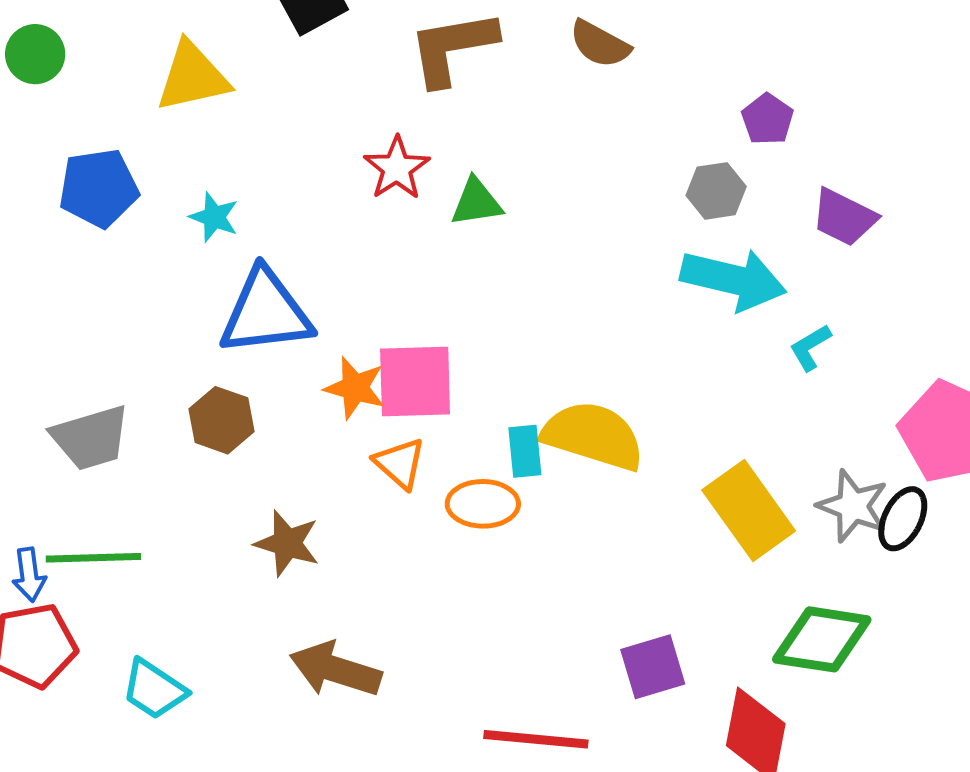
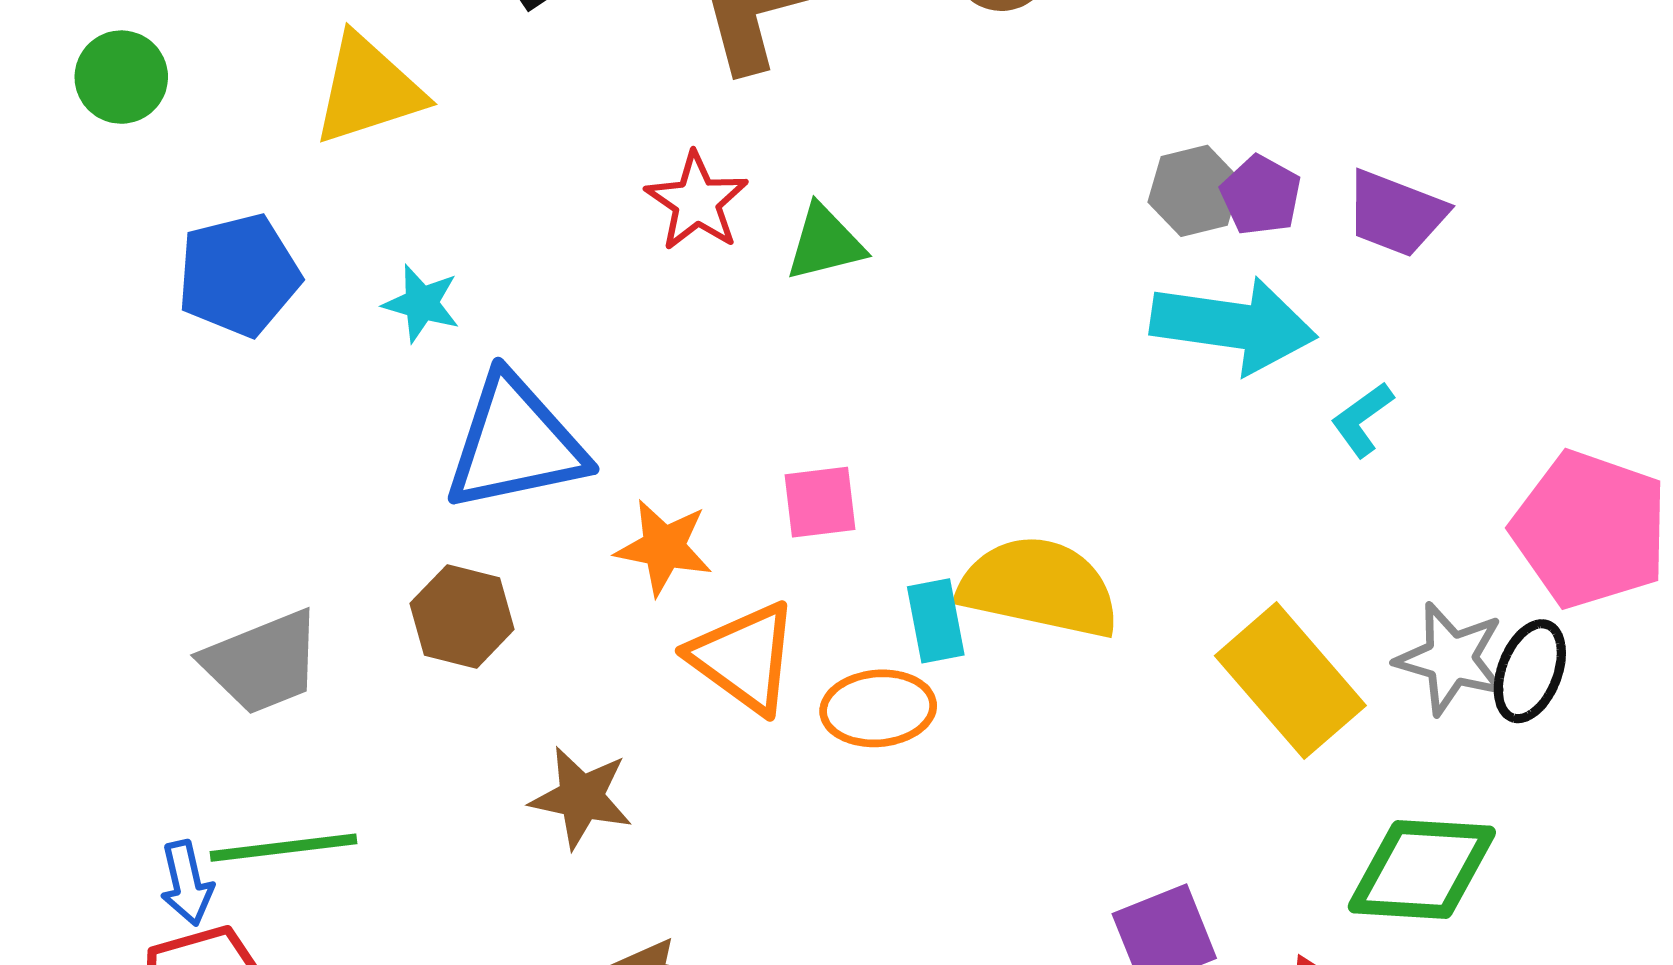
purple pentagon: (767, 119) -> (1261, 195), moved
pink square: (415, 382) -> (820, 502), moved, size x0.6
orange triangle: (400, 463) -> (744, 658), size x1.4

